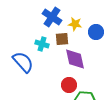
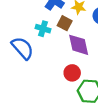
brown square: (62, 39) -> (65, 23), turned 32

